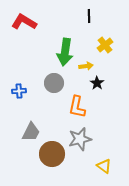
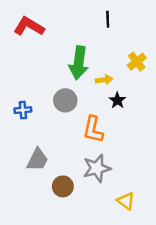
yellow cross: (105, 45) -> (137, 62), moved
brown circle: (52, 154) -> (63, 186), size x0.7

